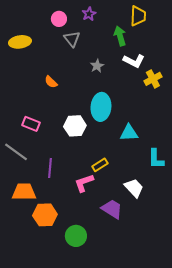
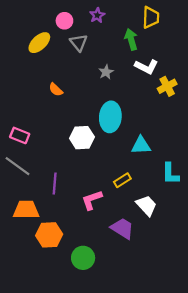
yellow ellipse: (20, 42) -> (39, 43), moved, turned -35
pink rectangle: (31, 124) -> (20, 135), moved
yellow rectangle: (100, 165) -> (122, 180), moved

